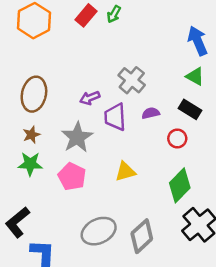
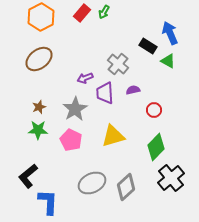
brown ellipse: (34, 94) -> (39, 59), moved, turned 40
black rectangle: (190, 109) -> (148, 46), moved
yellow triangle: (125, 171) -> (113, 136), size x1.4

